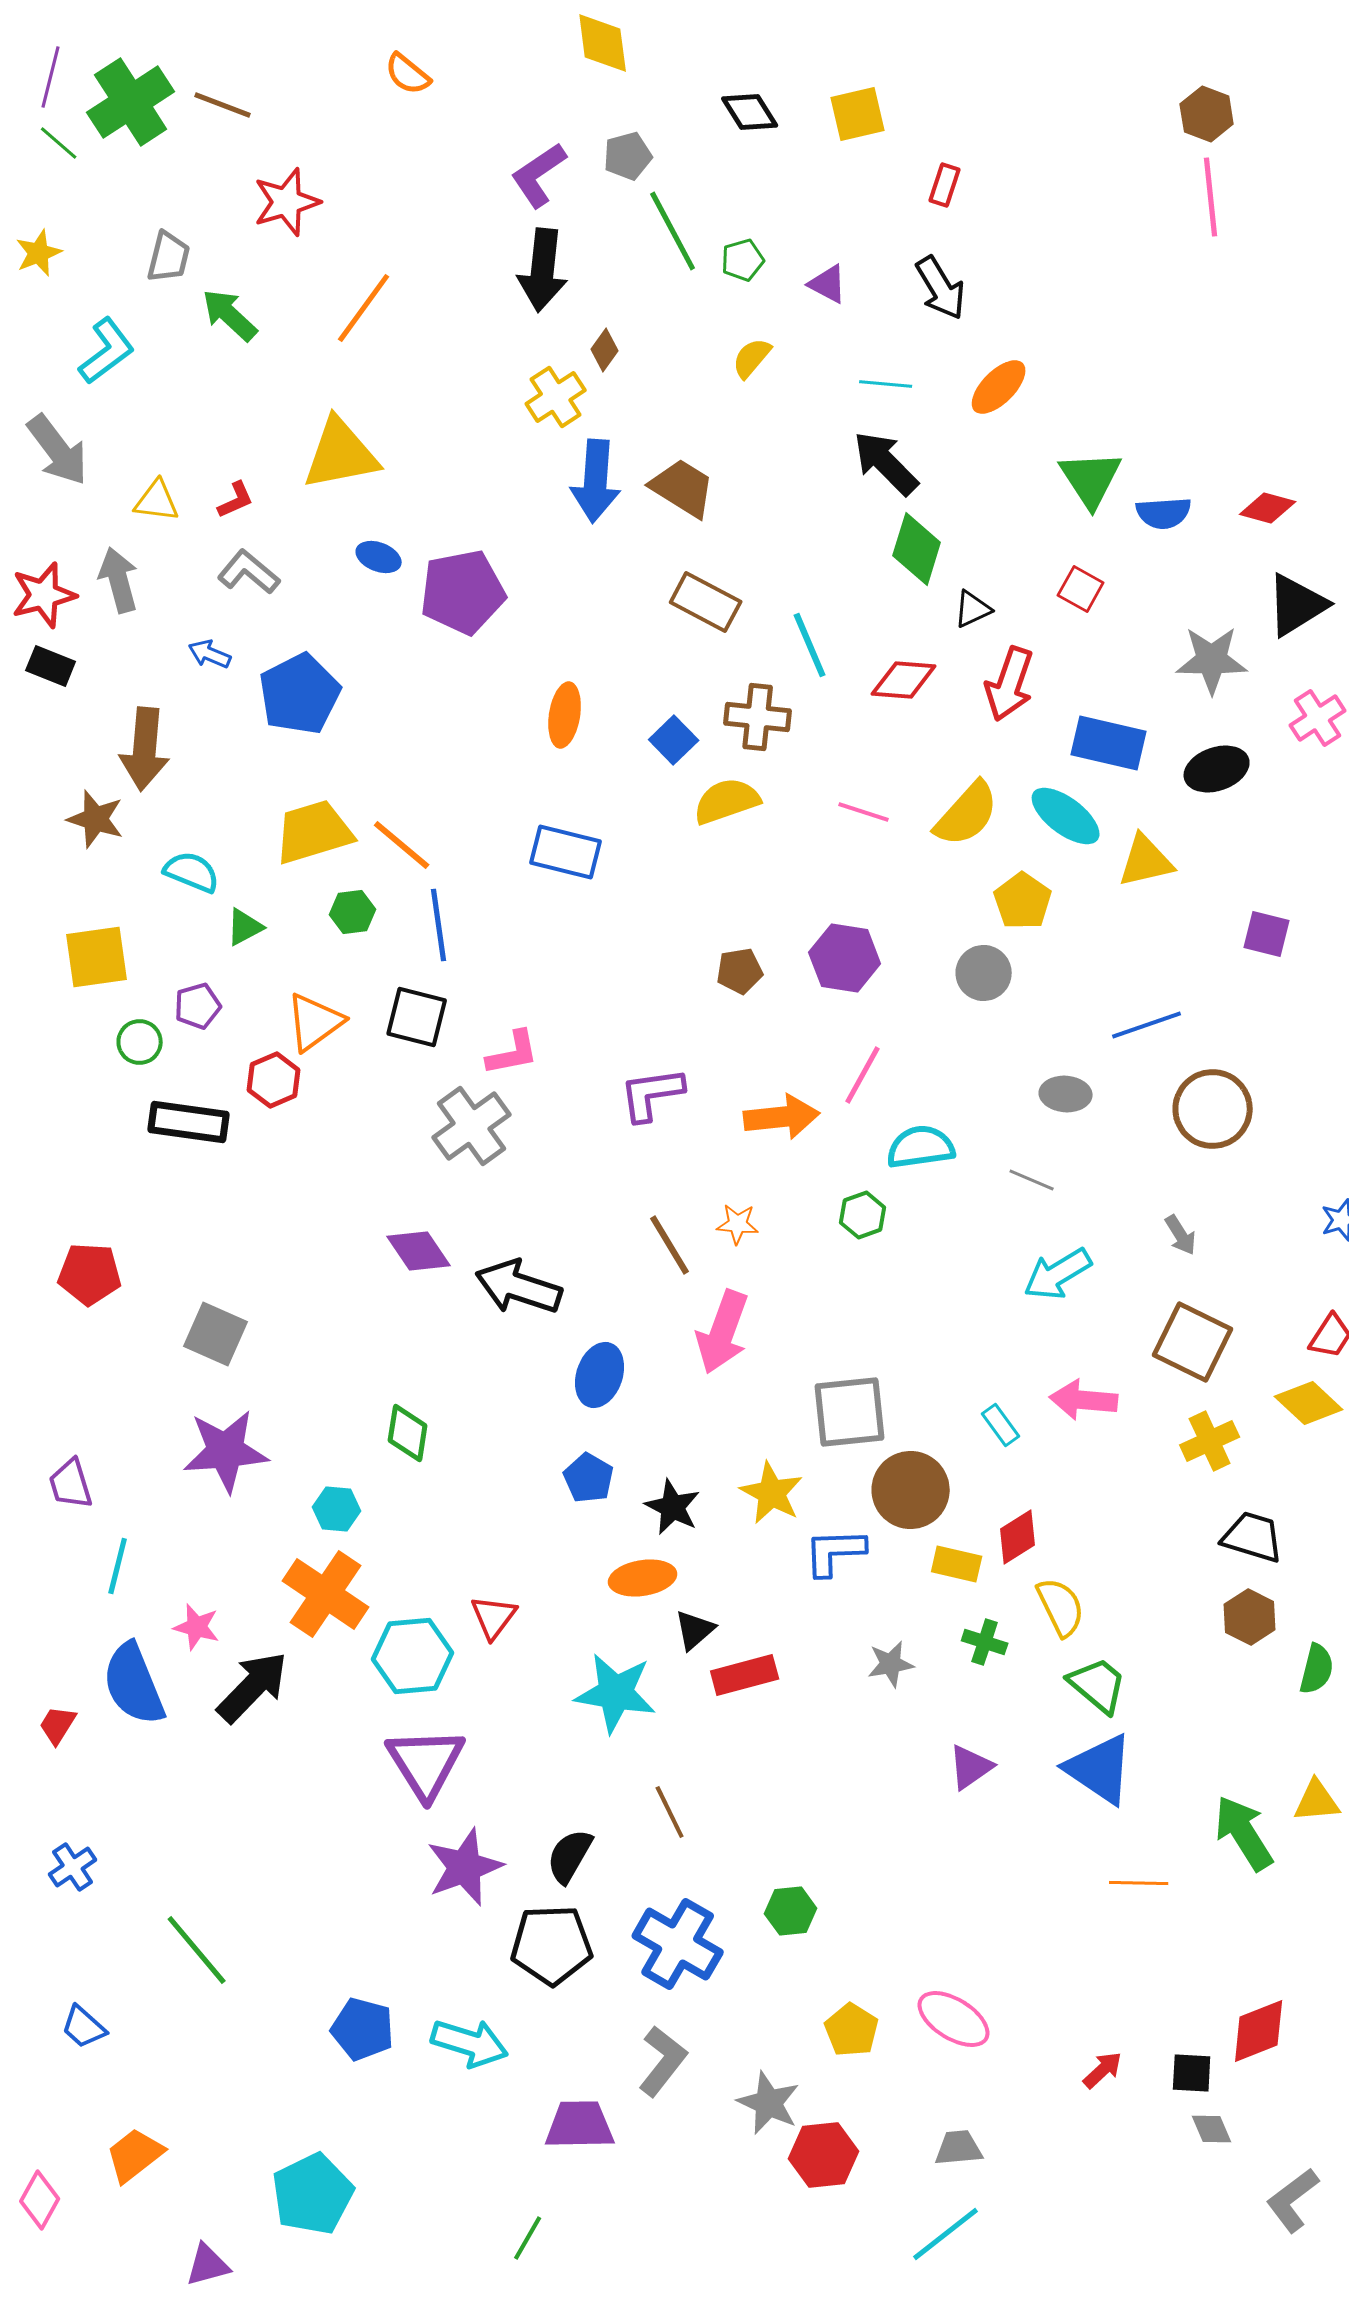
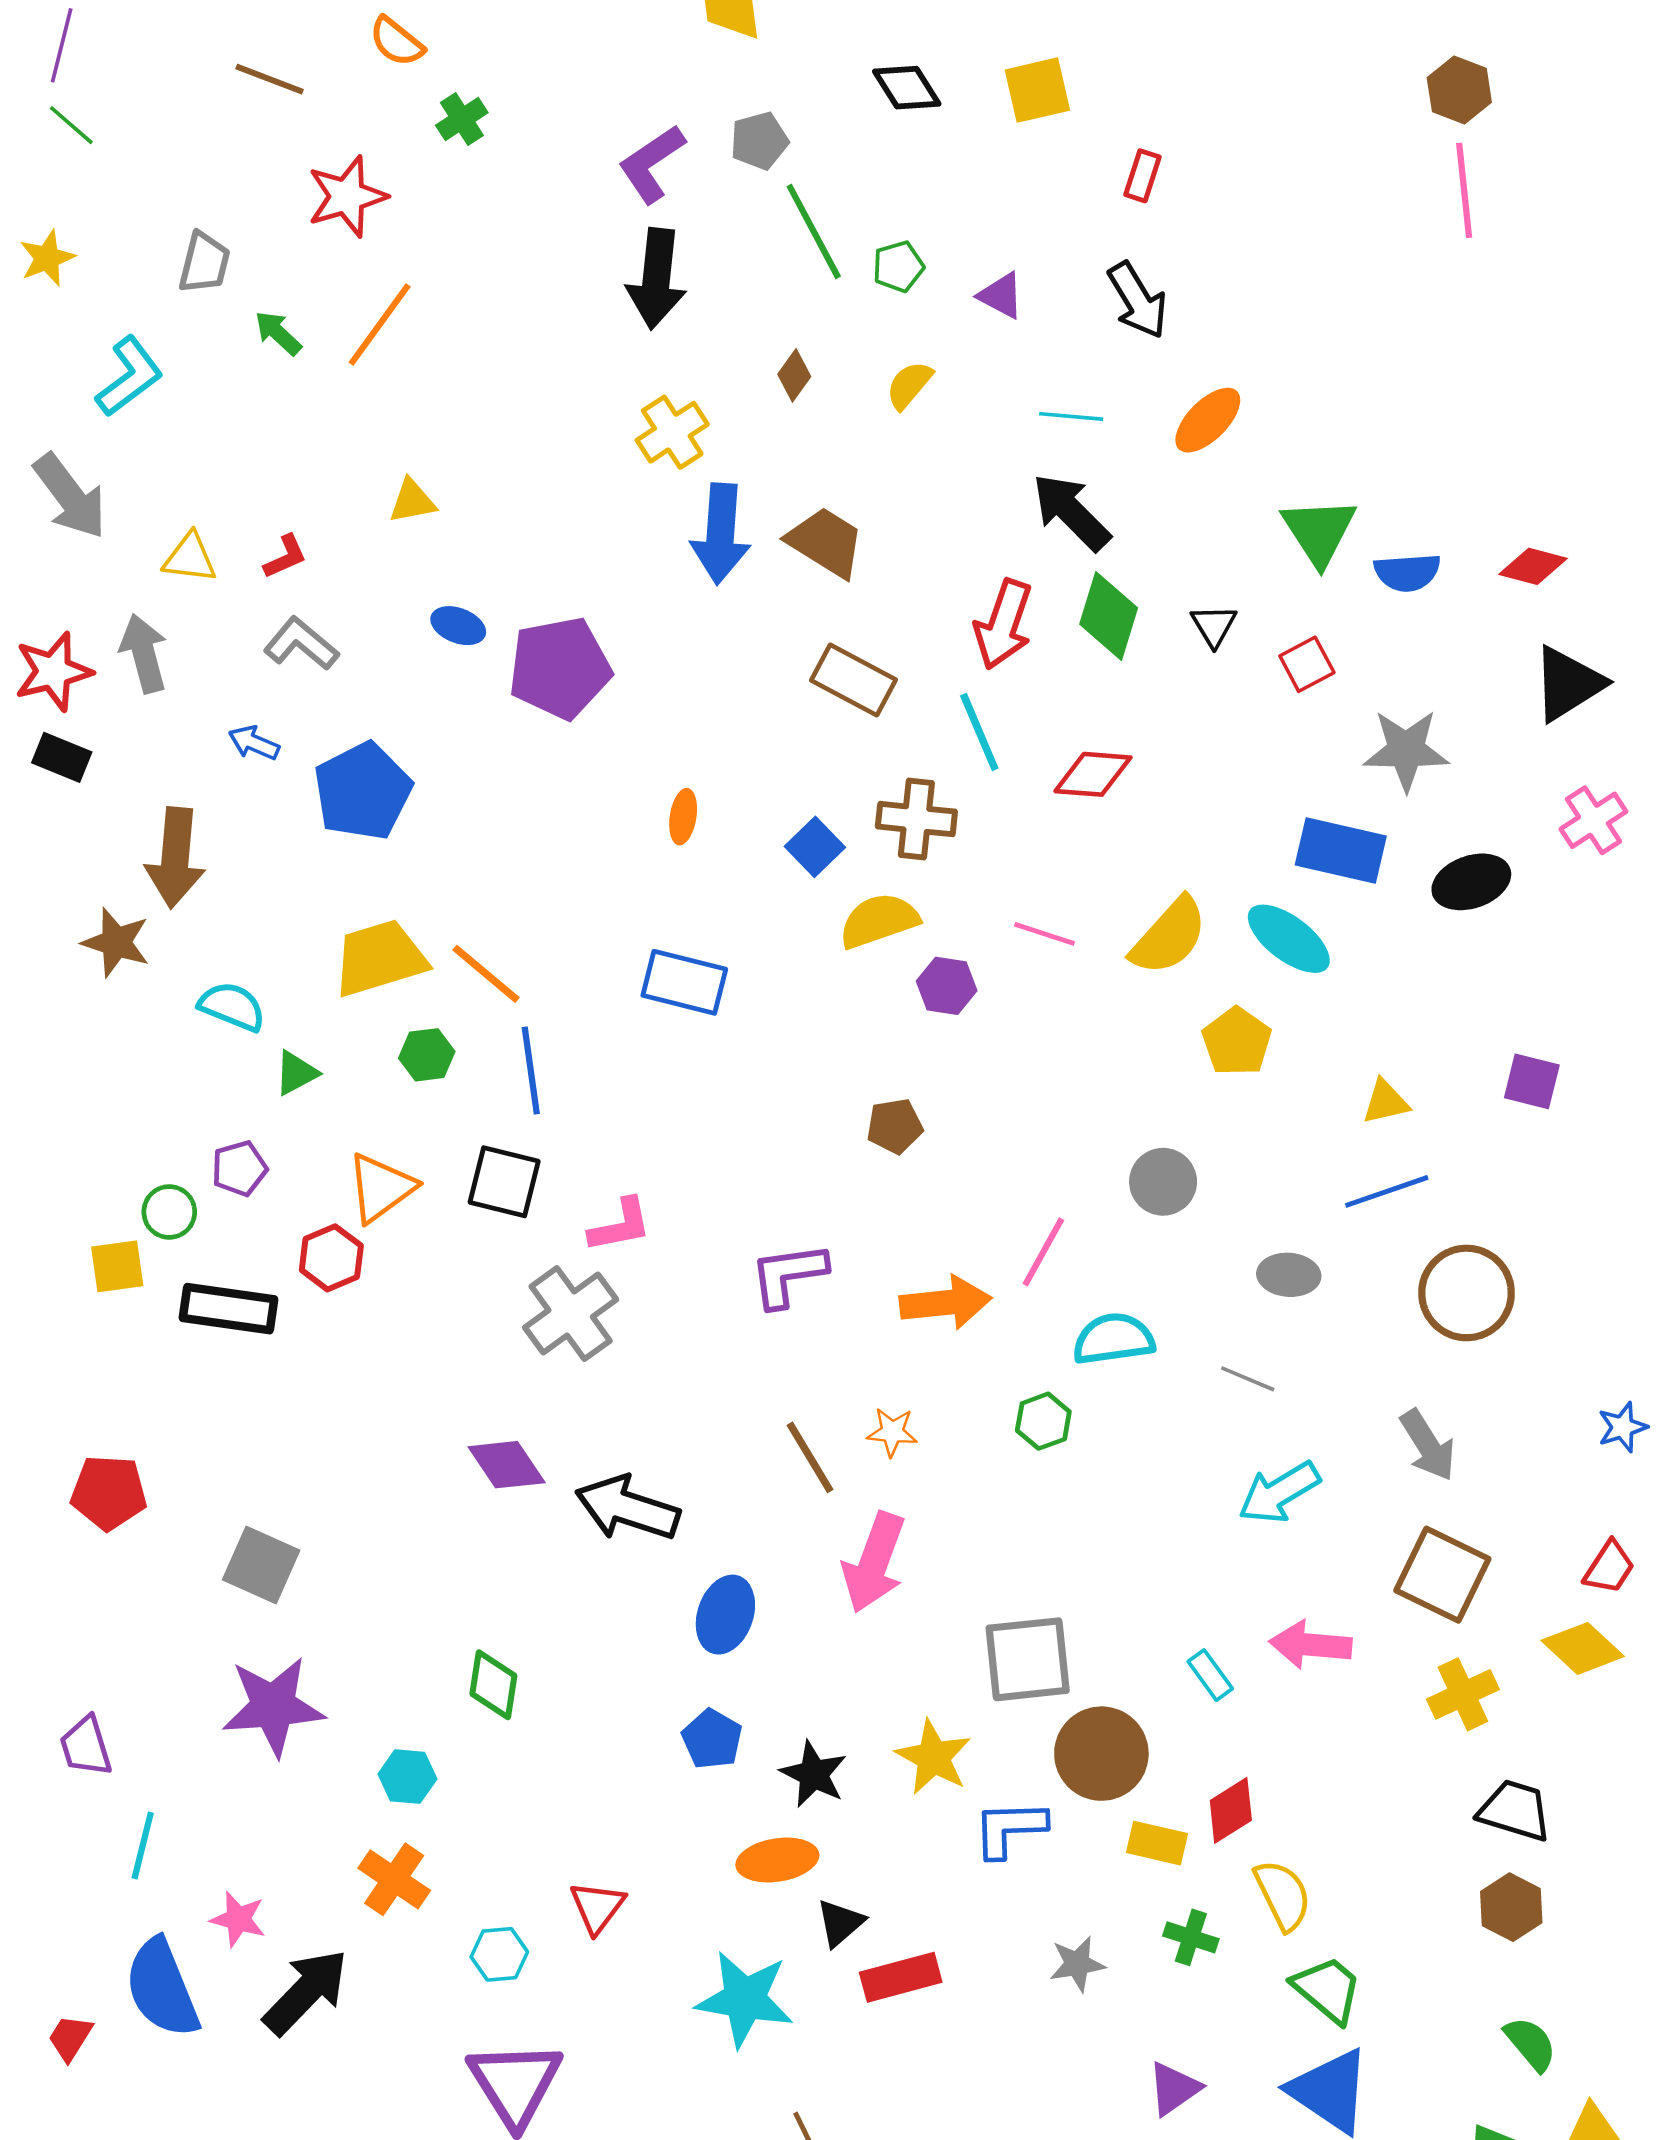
orange semicircle: (408, 74) -> (397, 42), moved
green cross: (131, 102) -> (462, 119), moved, size x0.5
orange line: (364, 308) -> (380, 325), moved
green arrow: (230, 315) -> (278, 333), size x0.7
brown diamond: (605, 350) -> (794, 375), moved
yellow triangle: (341, 454) -> (412, 501), size x0.5
red square: (1081, 589) -> (1307, 664), turned 33
black triangle: (973, 609) -> (1214, 626), moved, turned -36
gray star: (1212, 660) -> (1406, 750), moved
red arrow: (1010, 684) -> (1003, 624), moved
orange ellipse: (565, 715) -> (683, 817), size x0.7
yellow triangle: (1146, 861) -> (1386, 1102), moved, size x0.7
yellow square: (97, 957) -> (117, 1266), moved, size x0.7
purple hexagon: (845, 958) -> (947, 986), moved, size x0.7
gray circle: (984, 973) -> (1163, 1182), moved
gray arrow: (1181, 1235) -> (1428, 1445), size x1.5
orange cross: (326, 1594) -> (394, 1879), size x0.7
cyan hexagon: (413, 1656) -> (499, 1954), size x0.6
green semicircle: (1317, 1669) -> (1531, 2044), moved, turned -54

